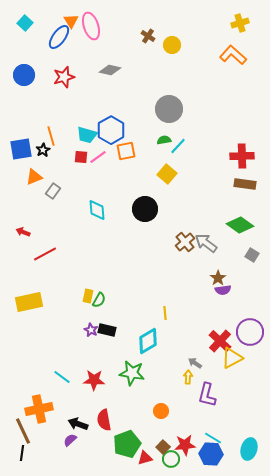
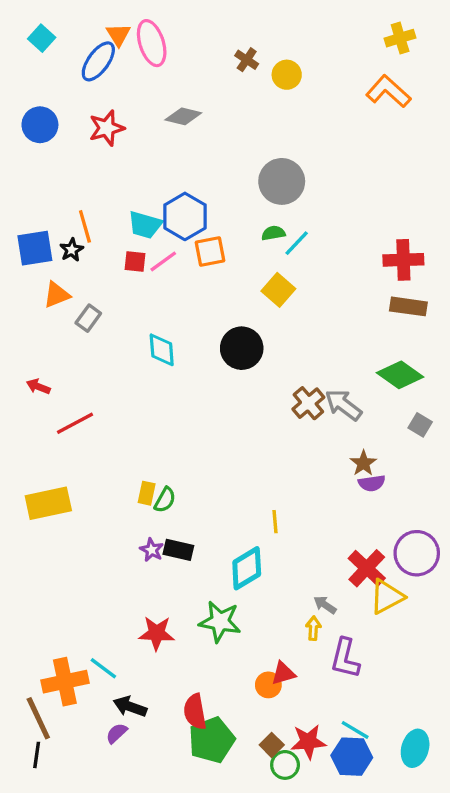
cyan line: (62, 377) -> (103, 668), moved
red semicircle: (104, 420) -> (195, 712), moved
red triangle: (145, 458) -> (283, 673), moved

